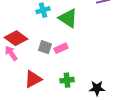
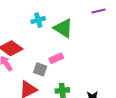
gray square: (45, 47) -> (40, 69), moved

